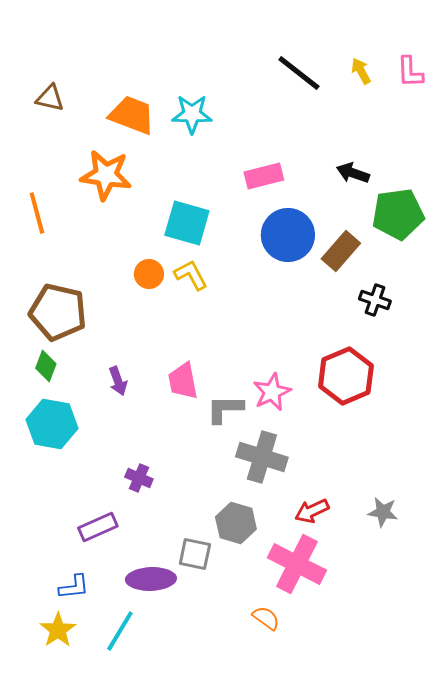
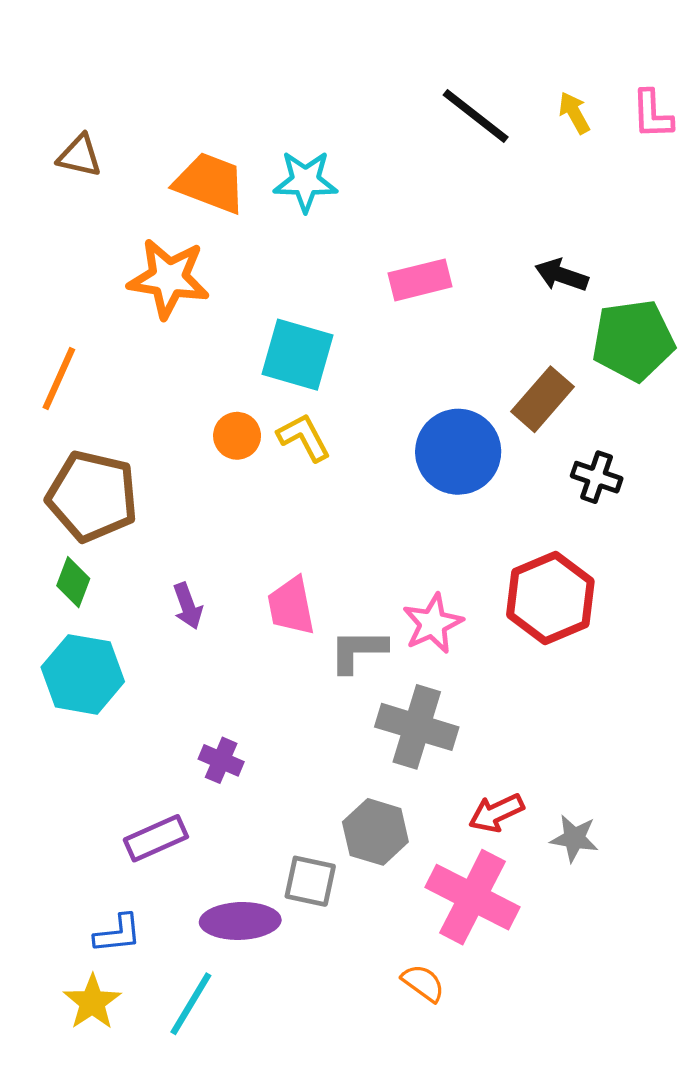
orange line: (37, 213) -> (59, 379), moved, turned 39
blue circle: (288, 235) -> (458, 452), moved
gray star: (383, 512) -> (574, 838), moved

